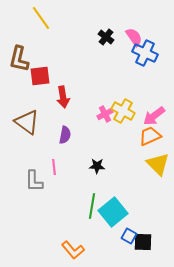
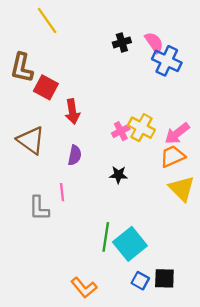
black cross: (106, 37) -> (122, 42), turned 35
red square: (40, 76) -> (46, 87), turned 35
black star: (97, 166) -> (118, 175), moved
blue square: (129, 236) -> (140, 281), moved

